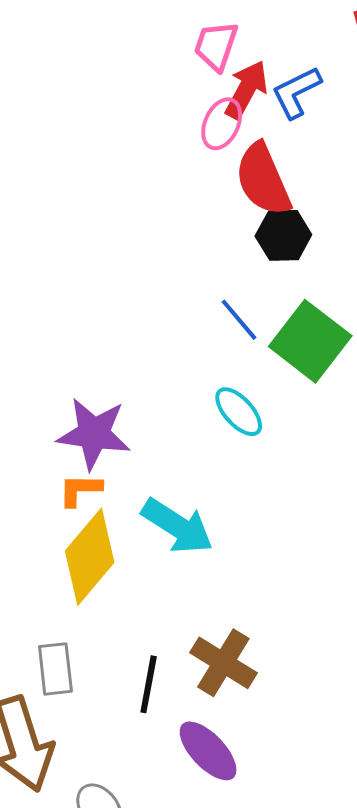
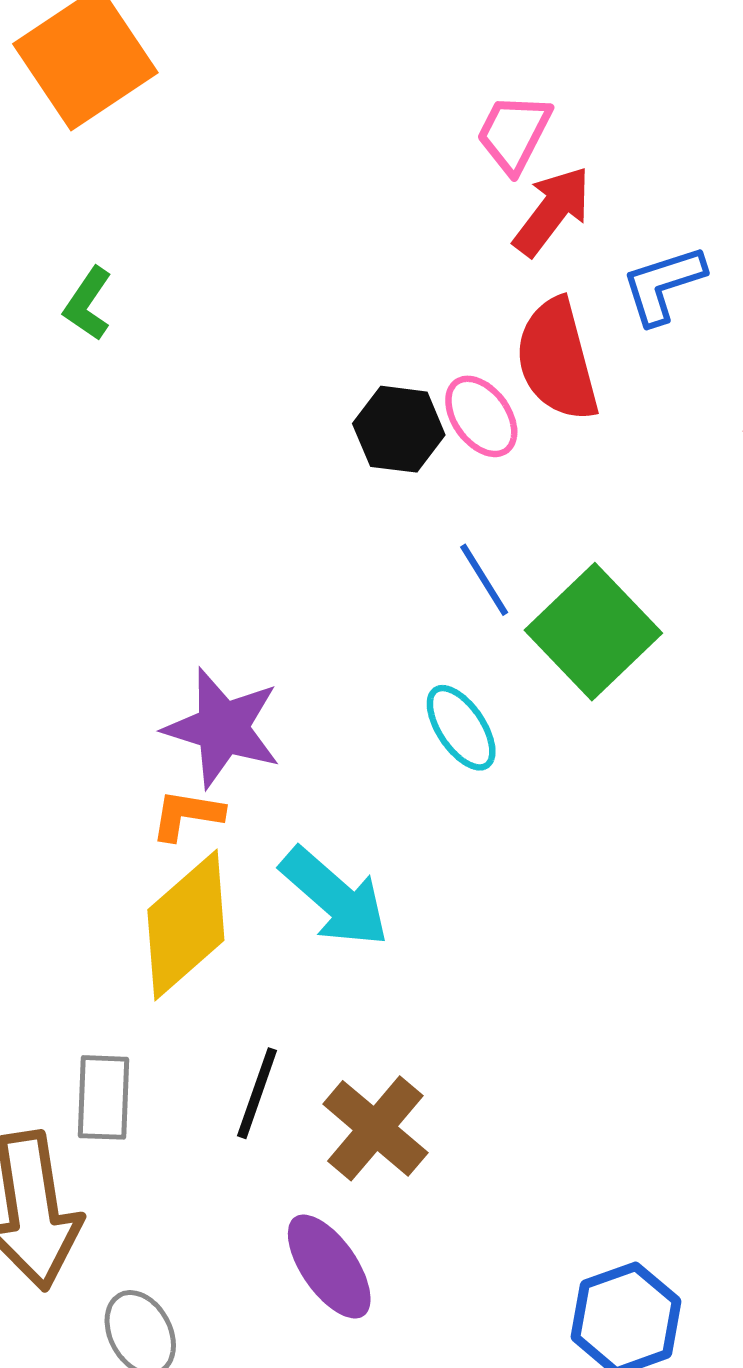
blue L-shape: (296, 92) -> (663, 285), moved
pink ellipse: (222, 124) -> (481, 416), moved, turned -69
black hexagon: (283, 235) -> (399, 429), moved
black line: (149, 684) -> (257, 1093), moved

